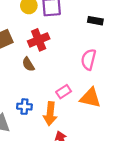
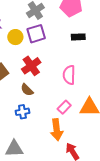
pink semicircle: (89, 59) -> (69, 75), moved
blue cross: (24, 107) -> (22, 112), moved

